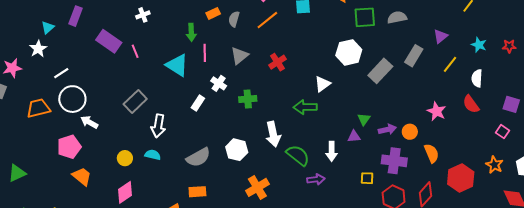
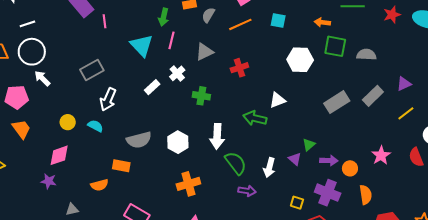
white hexagon: (349, 52) -> (300, 60), moved
purple triangle: (354, 136) -> (295, 159), turned 32
orange rectangle: (197, 192) -> (121, 166), moved

